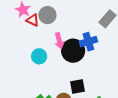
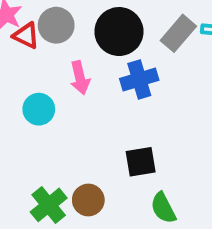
black circle: (73, 51) -> (119, 32), moved
black square: (78, 87) -> (141, 162), moved

